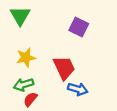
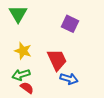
yellow star: (26, 58) -> (23, 51), turned 30
red semicircle: (30, 99) -> (27, 88), turned 88

